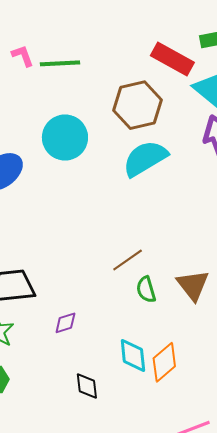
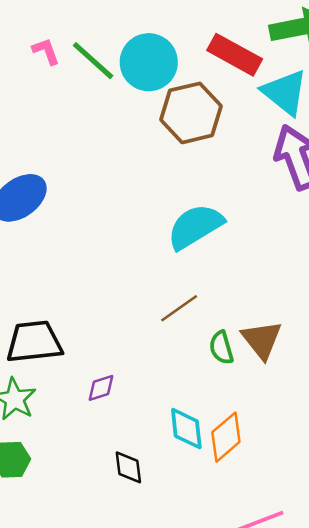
green line: (60, 63) -> (93, 61), turned 45
cyan circle: (65, 137) -> (149, 62), moved
cyan semicircle: (145, 158) -> (195, 226), moved
green semicircle: (146, 290) -> (221, 348), moved

